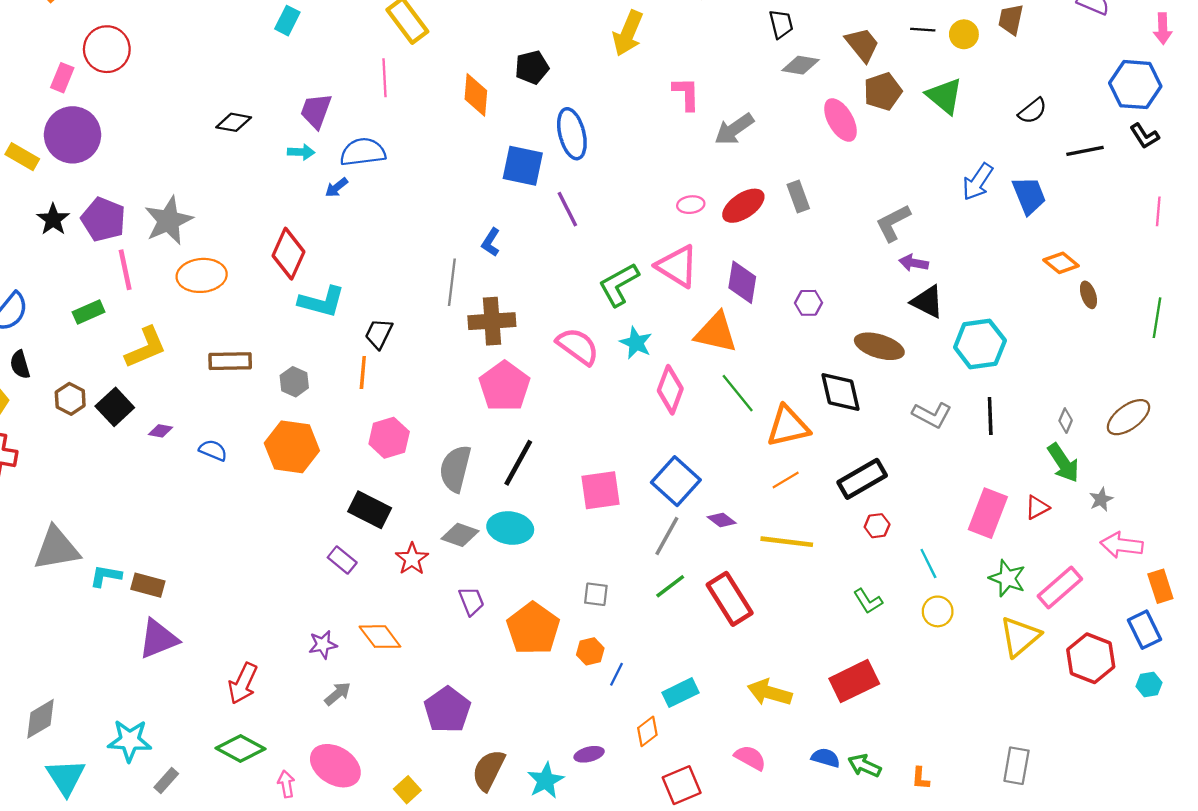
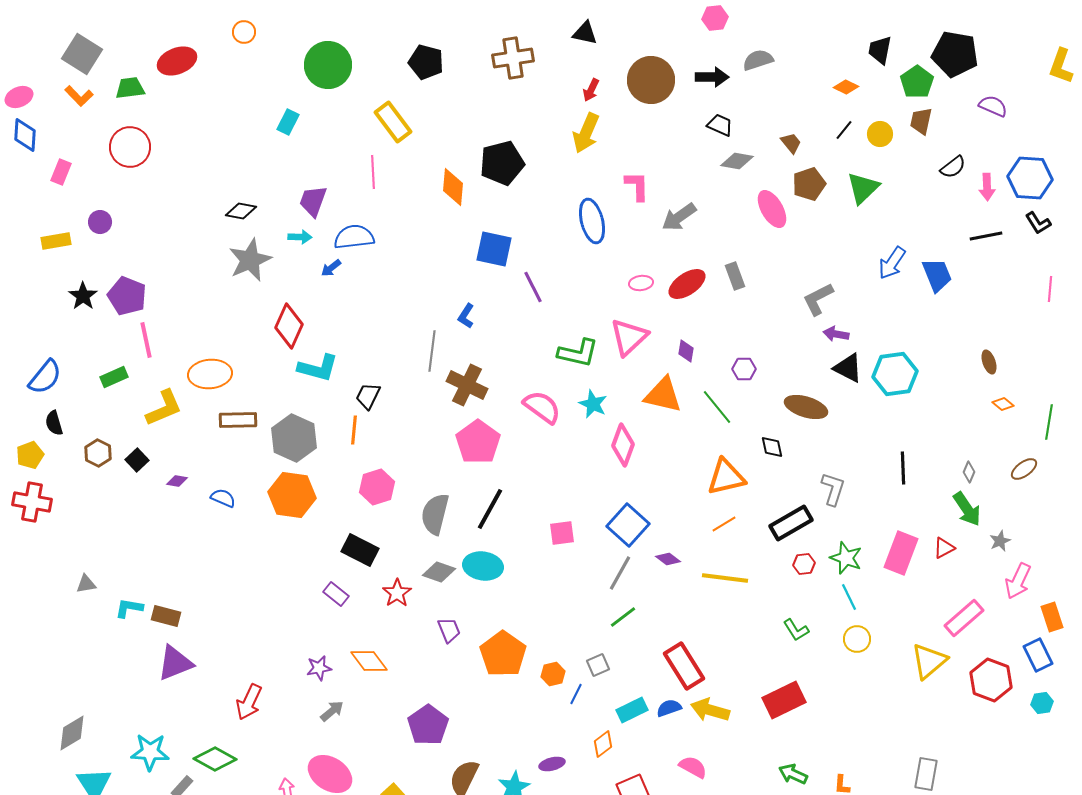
black trapezoid: (781, 24) -> (720, 125), turned -52
pink arrow: (1163, 29) -> (987, 187), moved
black line: (923, 30) -> (844, 130), turned -55
brown trapezoid: (862, 45) -> (791, 143), size x0.7
black pentagon: (532, 67) -> (502, 163), size x1.5
pink rectangle: (62, 78) -> (61, 172), moved
green triangle: (944, 96) -> (863, 188), turned 36
black semicircle: (1032, 111) -> (953, 167), moved
blue ellipse: (572, 134) -> (592, 221), moved
purple circle: (73, 135) -> (100, 222), size x0.5
yellow rectangle: (22, 157) -> (56, 241), turned -40
gray star: (169, 221) -> (250, 260), moved
orange diamond: (1061, 263) -> (1003, 404), moved, size x0.7
pink triangle: (677, 266) -> (629, 337), turned 45
orange ellipse: (202, 275) -> (210, 374), moved
purple diamond: (742, 282) -> (686, 351), size x0.6
green L-shape: (619, 285) -> (578, 353), turned -138
green line: (1157, 318) -> (1049, 422), moved
brown cross: (492, 321) -> (467, 385), turned 30
cyan hexagon: (980, 344) -> (895, 374), moved
gray hexagon: (294, 382) -> (294, 438), size x1.8
black diamond: (840, 392) -> (772, 447), size x0.6
green line: (738, 393) -> (717, 407), moved
black square: (115, 407) -> (137, 460), size x0.7
gray L-shape: (932, 415) -> (833, 489), moved, turned -100
brown ellipse: (1128, 417) -> (1024, 469), size x0.7
pink square: (600, 490) -> (562, 533), size x0.7
pink arrow: (1122, 545) -> (1018, 581), turned -72
gray triangle: (57, 549) -> (86, 584), size x0.5
green star: (1007, 578) -> (846, 558), moved
gray square: (596, 594) -> (598, 665), moved, turned -30
red rectangle: (730, 599) -> (684, 666), moved
green diamond: (241, 749) -> (215, 759), moved
blue semicircle: (826, 758) -> (669, 708), moved, turned -35

